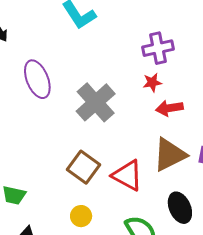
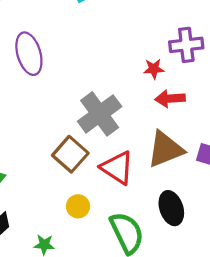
purple cross: (158, 48) -> (186, 45), moved
gray cross: (96, 102) -> (100, 114), moved
yellow circle: (81, 216) -> (78, 206), moved

